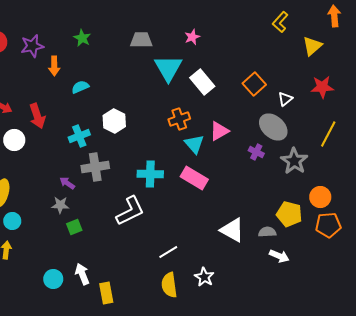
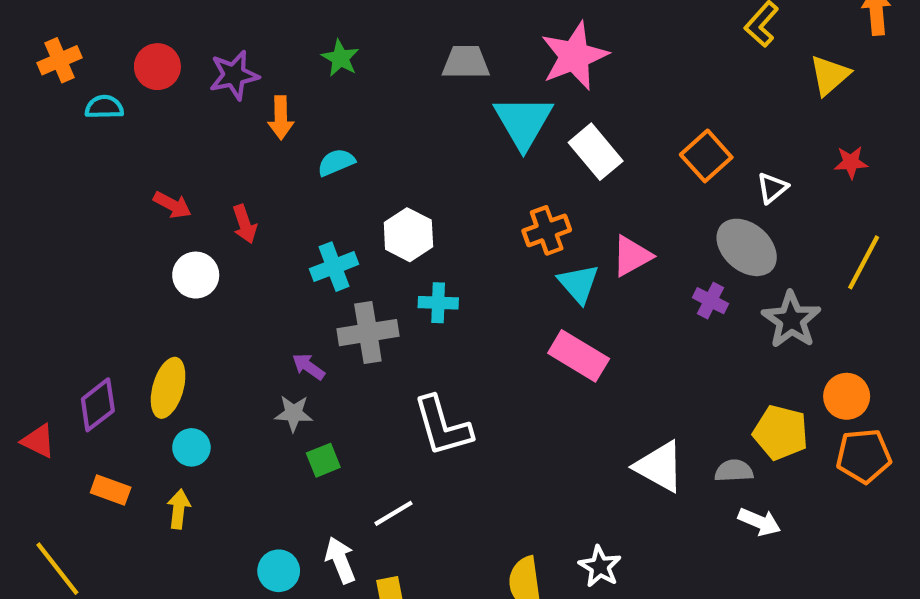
pink star: (192, 37) -> (574, 56), size x2.0
red star: (322, 87) -> (851, 162), size x0.7
red arrow: (37, 116) -> (245, 224), size x0.7
cyan cross: (150, 174) -> (438, 303), moved, size x0.7
white L-shape: (130, 211) -> (442, 426), turned 100
white line: (168, 252) -> (394, 513), moved

